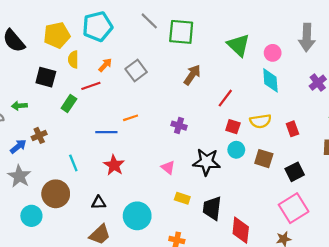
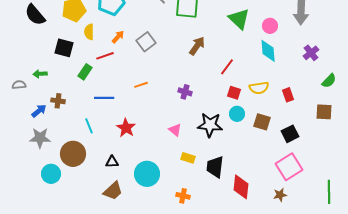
blue line: (106, 132) -> (104, 98), moved
brown cross: (39, 135) -> (58, 101), turned 32
gray star: (19, 176) -> (40, 138), turned -30

